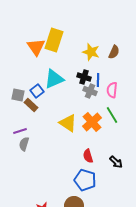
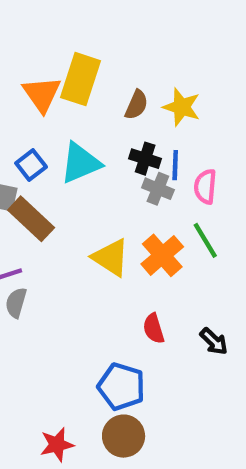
yellow star: (91, 52) -> (182, 107), moved
brown semicircle: (114, 52) -> (136, 105), moved
blue square: (37, 91) -> (31, 165), moved
brown rectangle: (31, 105) -> (31, 219), size x1.5
blue pentagon: (85, 180) -> (121, 387), moved

